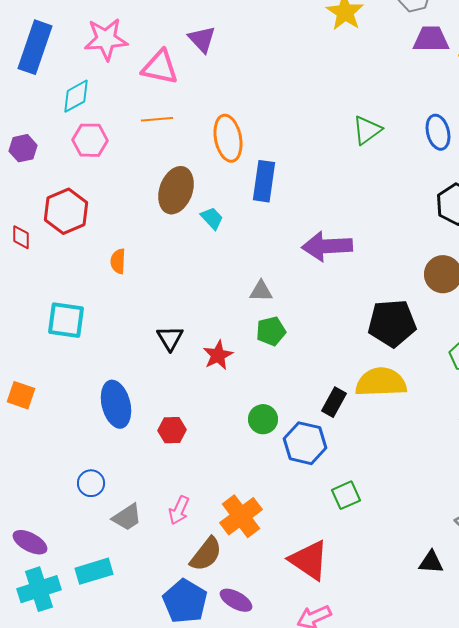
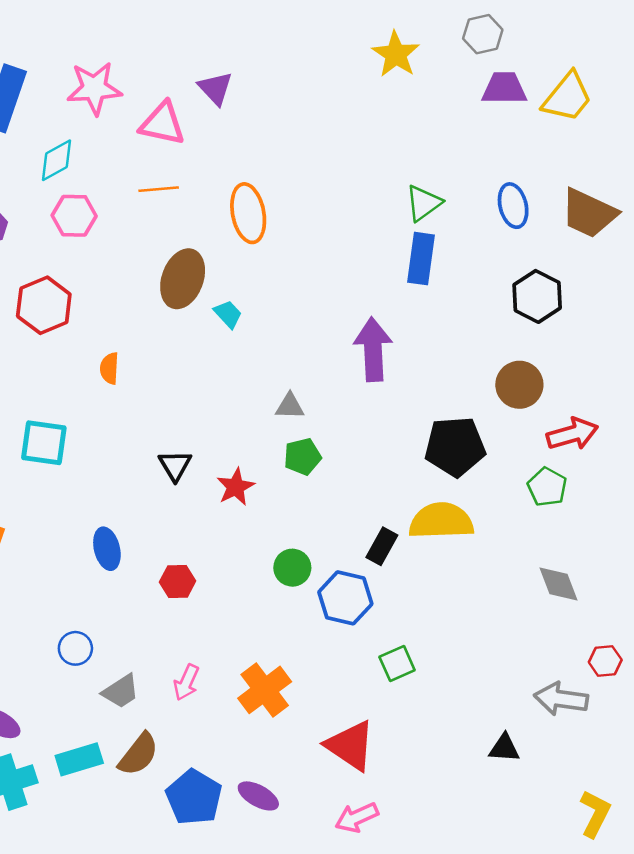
blue rectangle: (264, 181) -> (421, 259), moved
purple arrow: (327, 246) -> (373, 349), turned 90
blue ellipse: (116, 404) -> (107, 549), size x0.7
brown semicircle: (206, 554) -> (138, 754), moved

